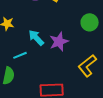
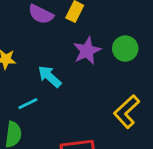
purple star: (59, 42) -> (87, 51), moved

